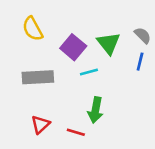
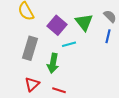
gray rectangle: (38, 77) -> (30, 48), turned -70
green arrow: (96, 110) -> (53, 63), moved

